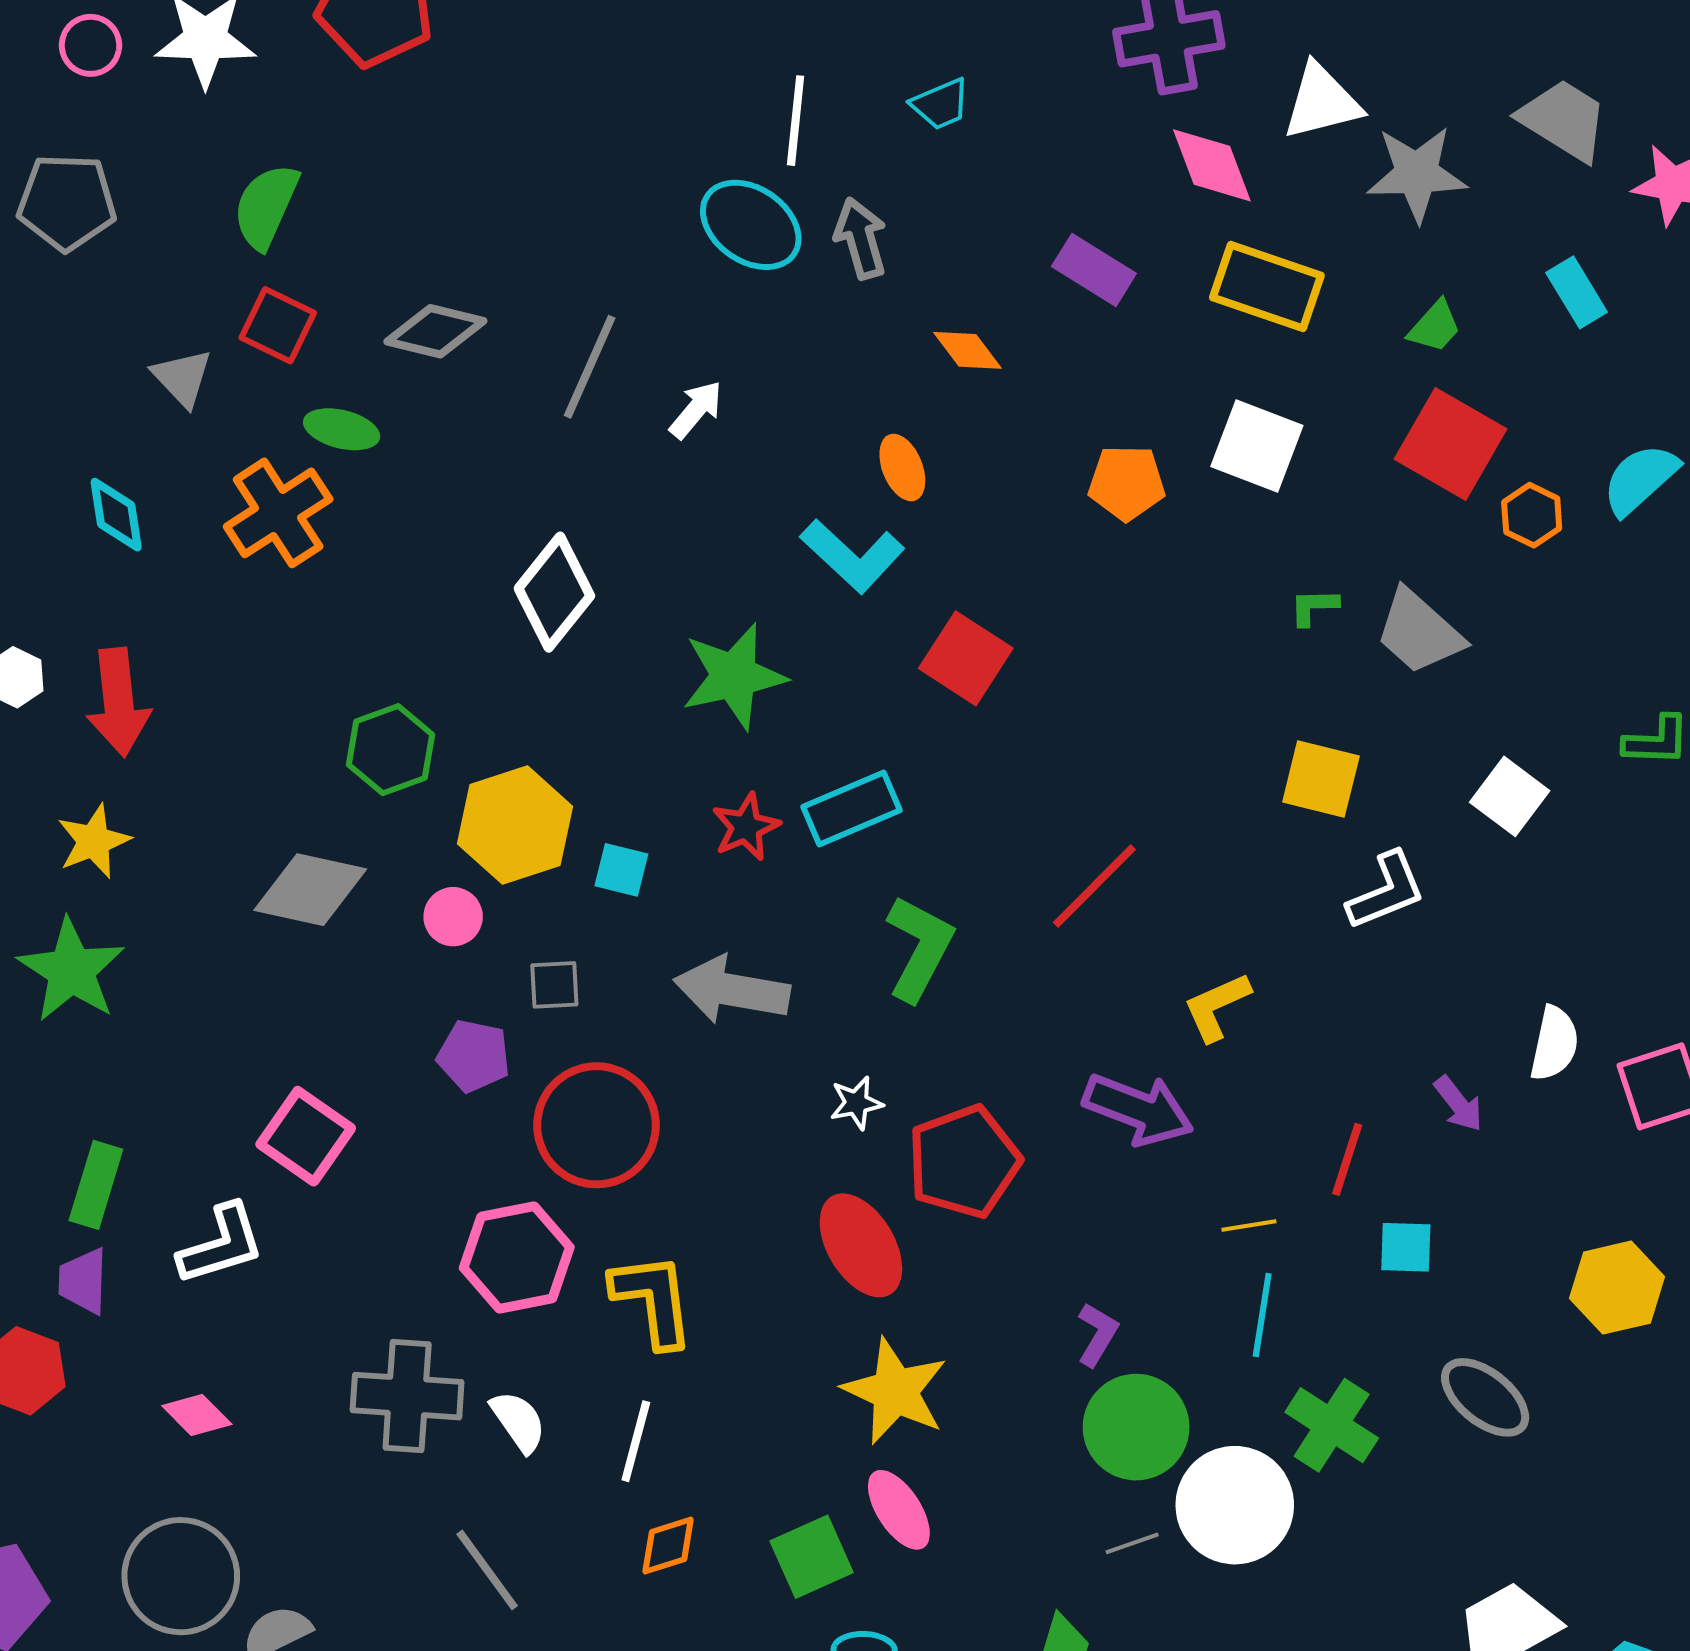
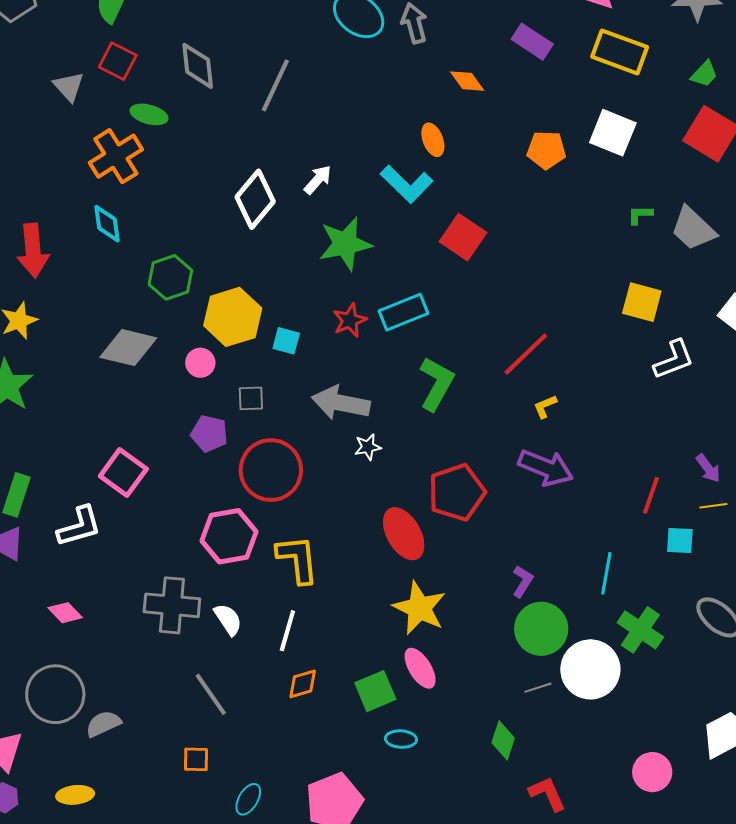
gray diamond: (435, 331) -> (198, 66), turned 69
white arrow: (696, 410) -> (318, 180), moved
cyan diamond: (116, 515) -> (107, 224), moved
yellow L-shape: (1217, 1007) -> (545, 406), moved, size x0.7
white star: (856, 1103) -> (368, 447), moved
yellow line: (1249, 1225) -> (713, 506), moved

